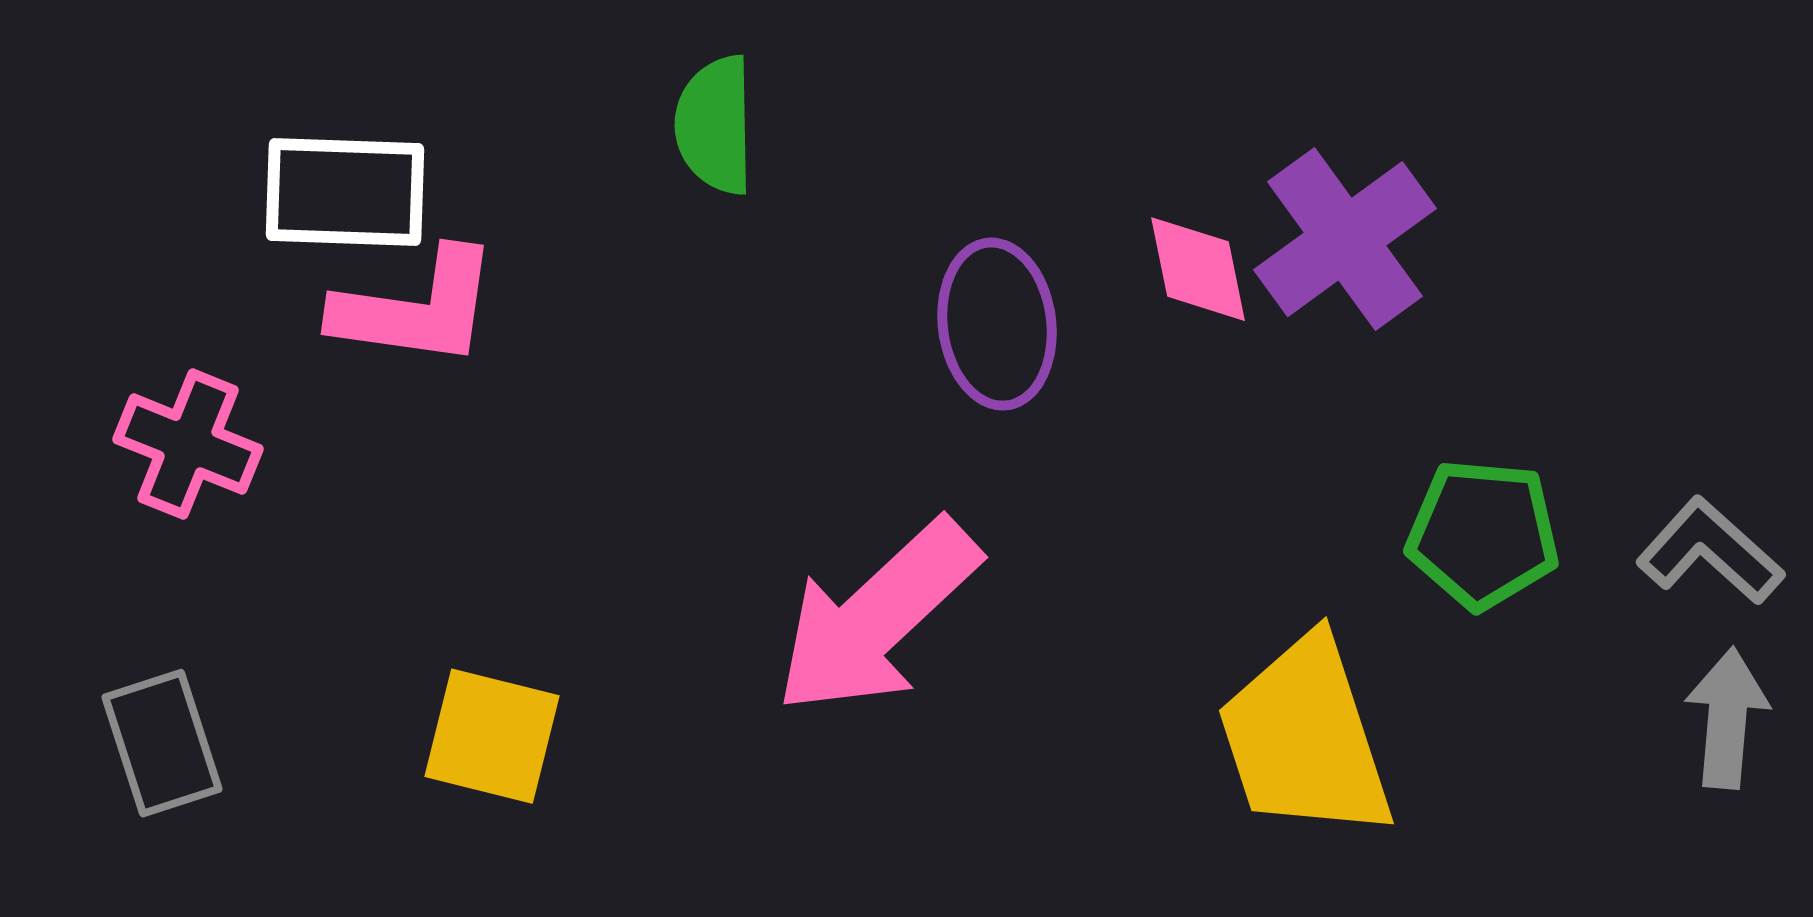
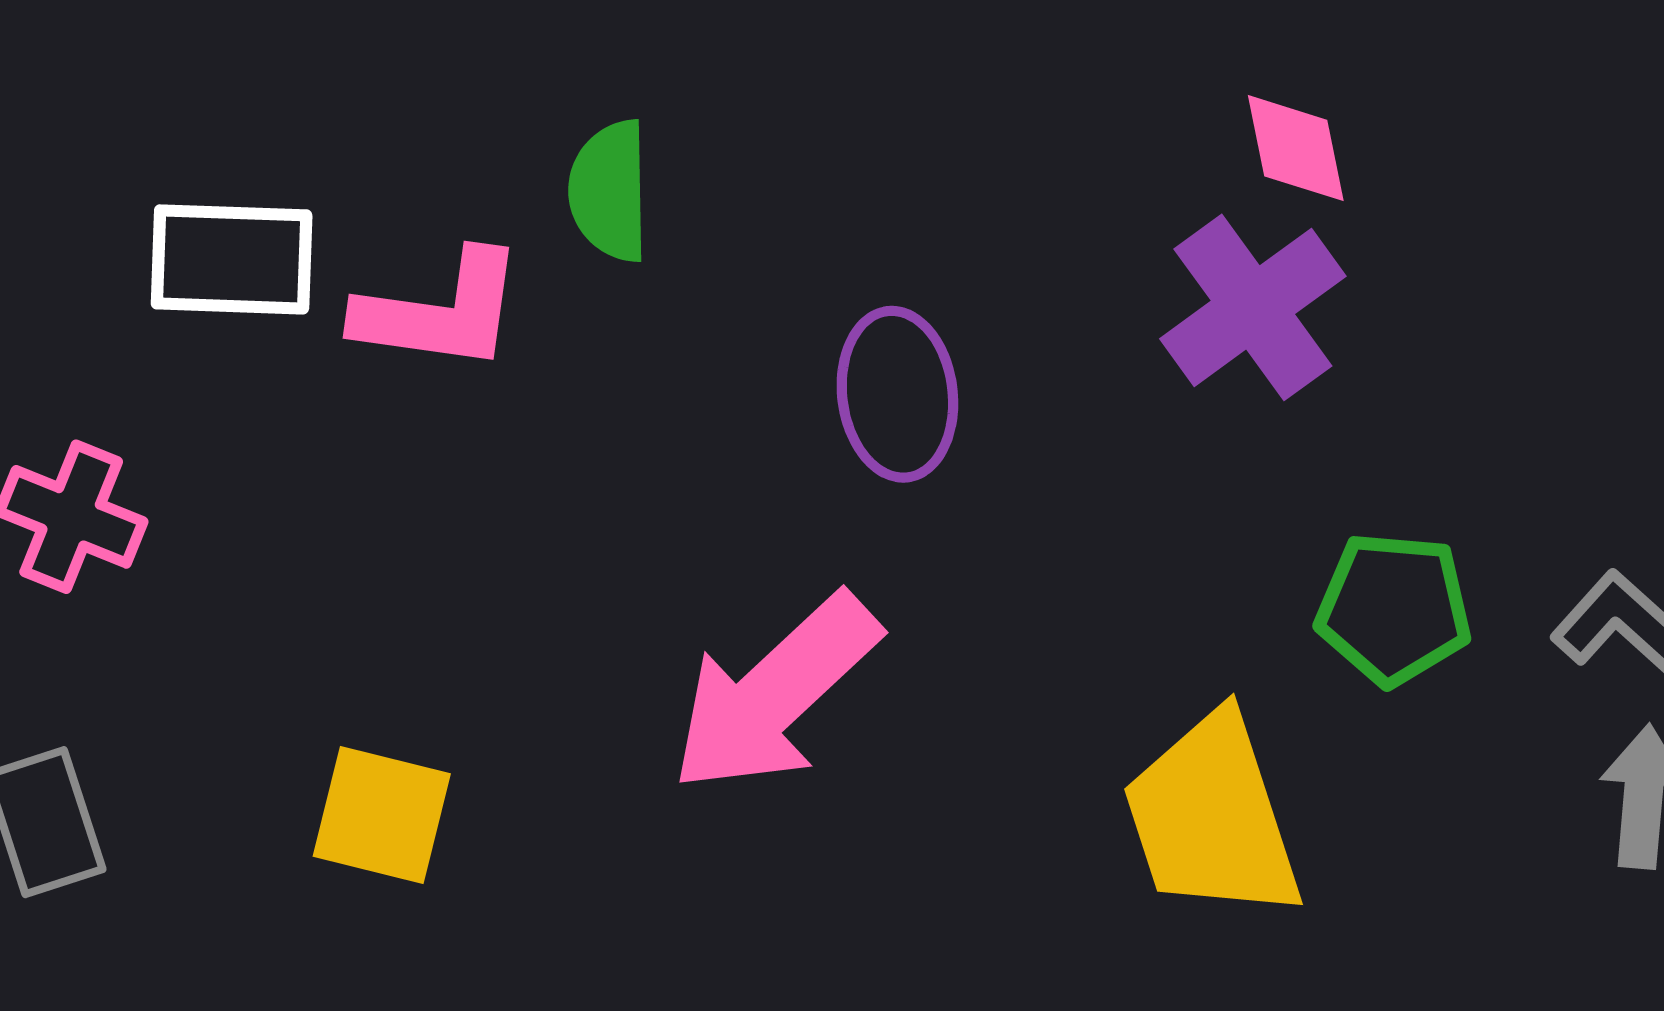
pink diamond: (1198, 269) -> (1296, 148), moved
pink L-shape: (416, 308) -> (440, 311), moved

